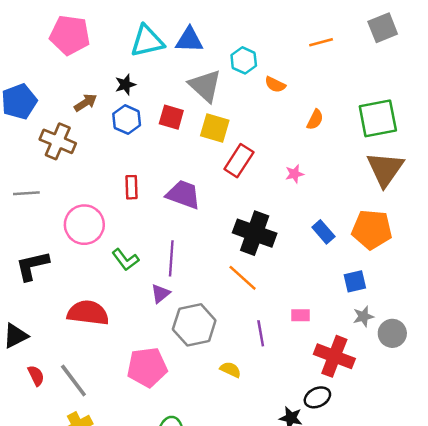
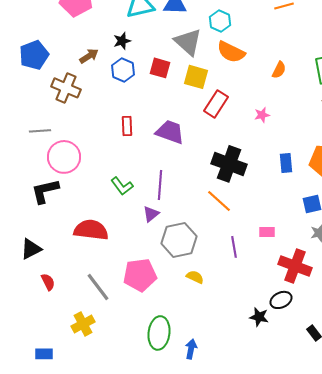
orange semicircle: (275, 85) -> (231, 52), moved, size x1.6
pink circle: (84, 225) -> (64, 157), moved
blue rectangle: (323, 232) -> (286, 163), turned 36
yellow semicircle: (230, 370) -> (195, 277), moved
gray line: (73, 380) -> (98, 287), moved

